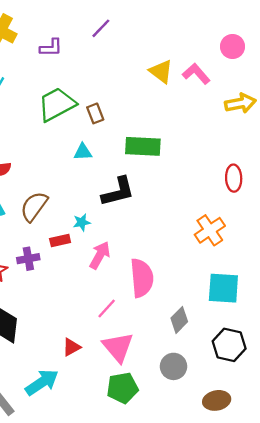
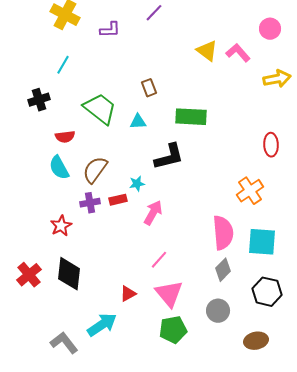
green trapezoid: (57, 104) -> (100, 109), moved, turned 66
purple cross: (28, 259) -> (90, 203), moved
pink semicircle: (142, 278) -> (223, 233), moved

